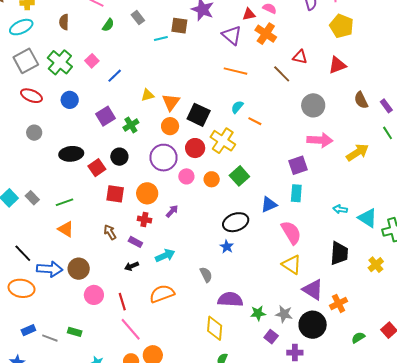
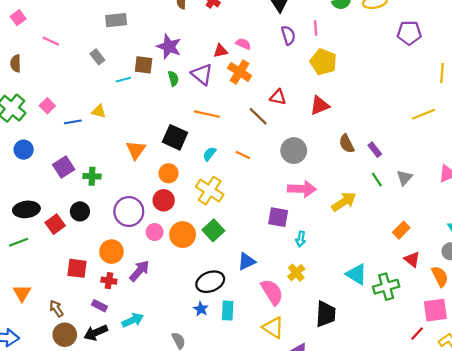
green semicircle: (108, 25) -> (173, 79), moved, turned -48
blue line: (115, 76) -> (73, 122), turned 35
yellow triangle: (148, 95) -> (99, 111), moved, turned 32
black square: (199, 115) -> (175, 137), moved
orange line: (255, 121) -> (243, 155), moved
green cross: (131, 125) -> (92, 176), turned 35
orange circle: (170, 126) -> (169, 173), moved
yellow cross: (223, 141) -> (210, 191), moved
purple square: (298, 165) -> (278, 217), turned 30
orange circle: (212, 179) -> (183, 235), size x1.5
cyan rectangle: (296, 193) -> (228, 311), moved
red square: (115, 194) -> (77, 268), moved
green line: (64, 202) -> (19, 242), moved
cyan arrow: (340, 209) -> (301, 239), moved, turned -88
purple arrow: (172, 211) -> (139, 271), size x1.5
orange triangle: (66, 229) -> (22, 293), turned 30
brown arrow: (110, 232) -> (56, 309), moved
yellow cross: (376, 265) -> (296, 273), moved
black arrow: (132, 266) -> (96, 333), size x1.5
brown circle: (79, 269) -> (65, 335), moved

